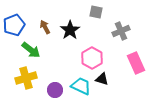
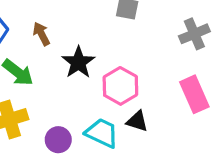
black star: (70, 30) -> (78, 62), moved
gray cross: (121, 31) -> (194, 34), moved

